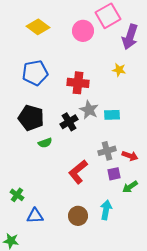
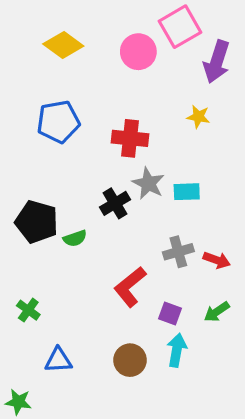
black pentagon: (31, 118) -> (37, 222), moved
purple square: (114, 174) -> (170, 313), moved, turned 32
green cross: (17, 195) -> (28, 310), moved

